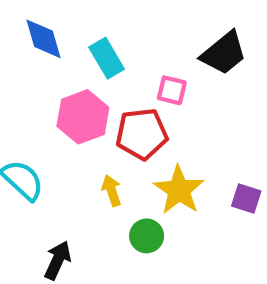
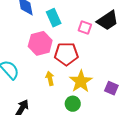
pink square: (172, 90) -> (85, 27), moved
green circle: (147, 236) -> (73, 104), moved

